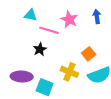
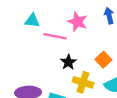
black star: (40, 49) -> (68, 62), moved

